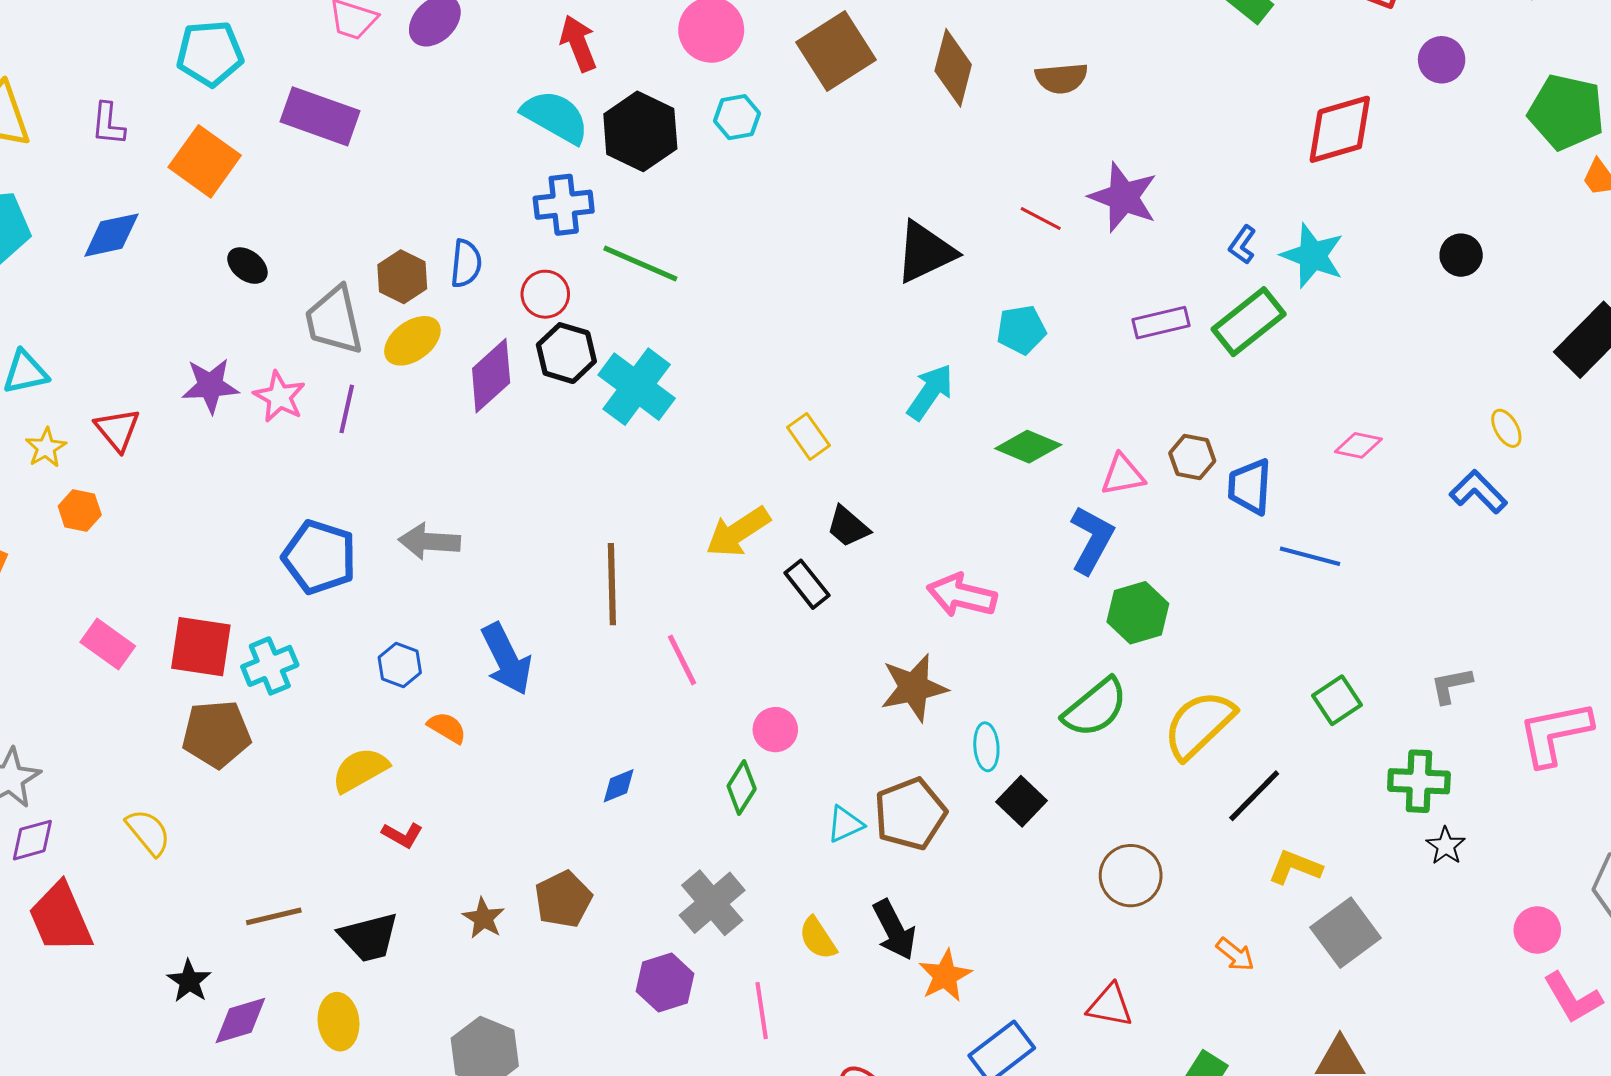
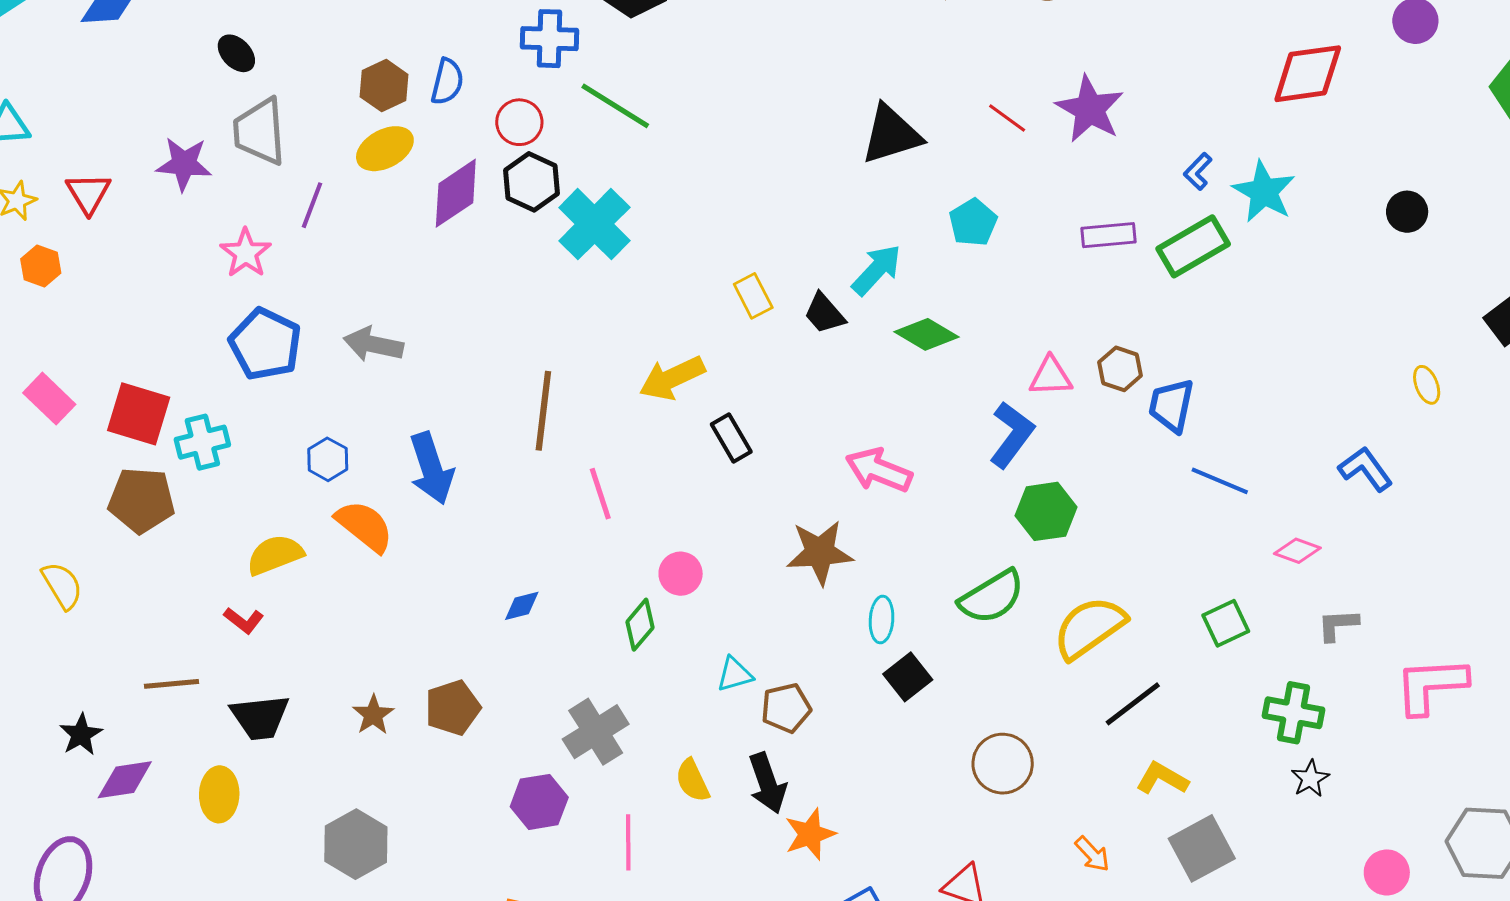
gray trapezoid: (334, 320) -> (260, 132), moved
cyan pentagon: (1021, 330) -> (973, 222), turned -30
pink star: (279, 397) -> (246, 253), moved
pink diamond: (1358, 445) -> (1297, 551), moved
green diamond: (1028, 447) -> (926, 334), moved
blue L-shape: (1478, 492) -> (1365, 469), moved
black trapezoid: (848, 527) -> (824, 313), moved
orange semicircle: (447, 728) -> (364, 526), size x1.6
brown pentagon: (910, 814) -> (786, 708), moved, size x0.7
red L-shape: (402, 835) -> (244, 620), moved

